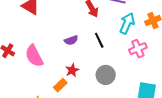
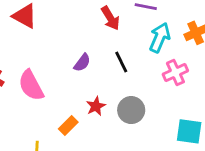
purple semicircle: (71, 40) -> (82, 63), turned -32
red star: (72, 70) -> (96, 106), moved

